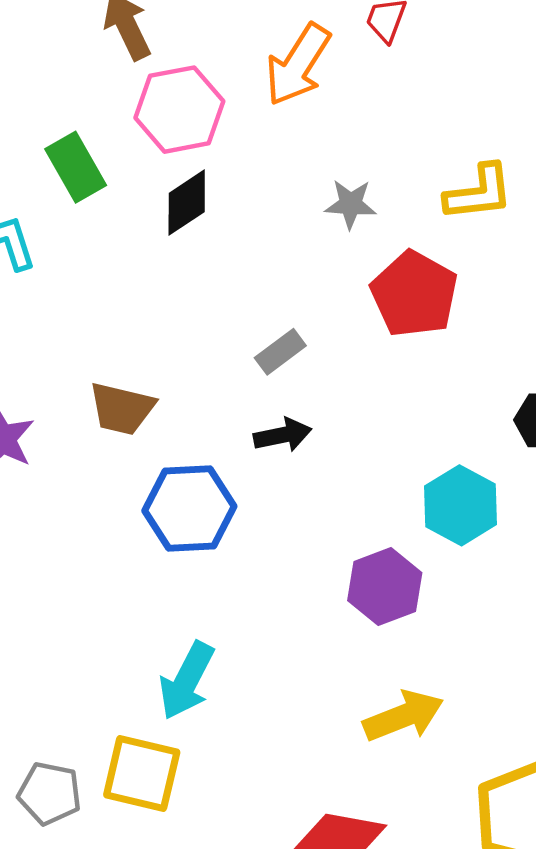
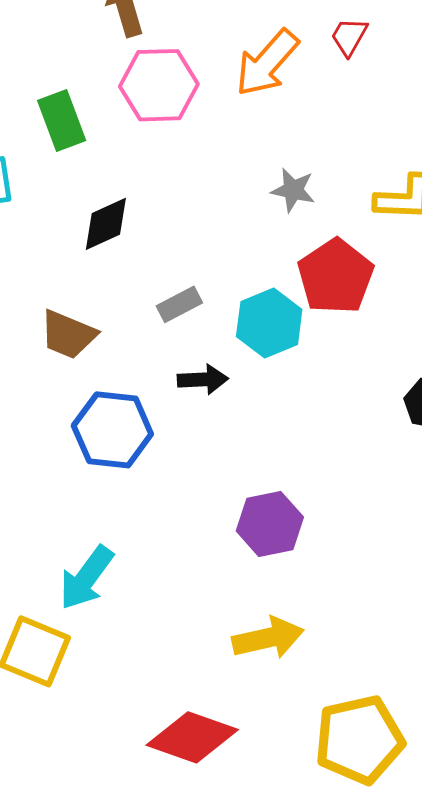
black diamond: (187, 202) -> (106, 224), moved
gray rectangle: (280, 352) -> (179, 304), moved
cyan hexagon: (461, 505) -> (269, 323), moved

